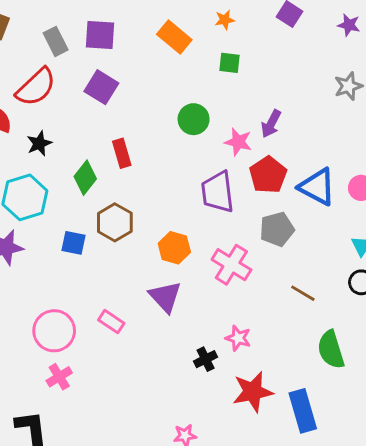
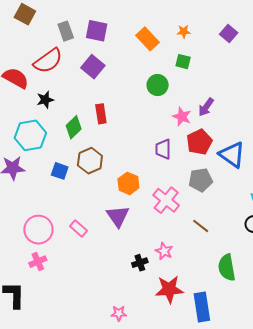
green circle: (194, 119) -> (158, 85), moved
purple trapezoid: (218, 192) -> (163, 149), size x0.7
brown line: (303, 293) -> (201, 226), moved

